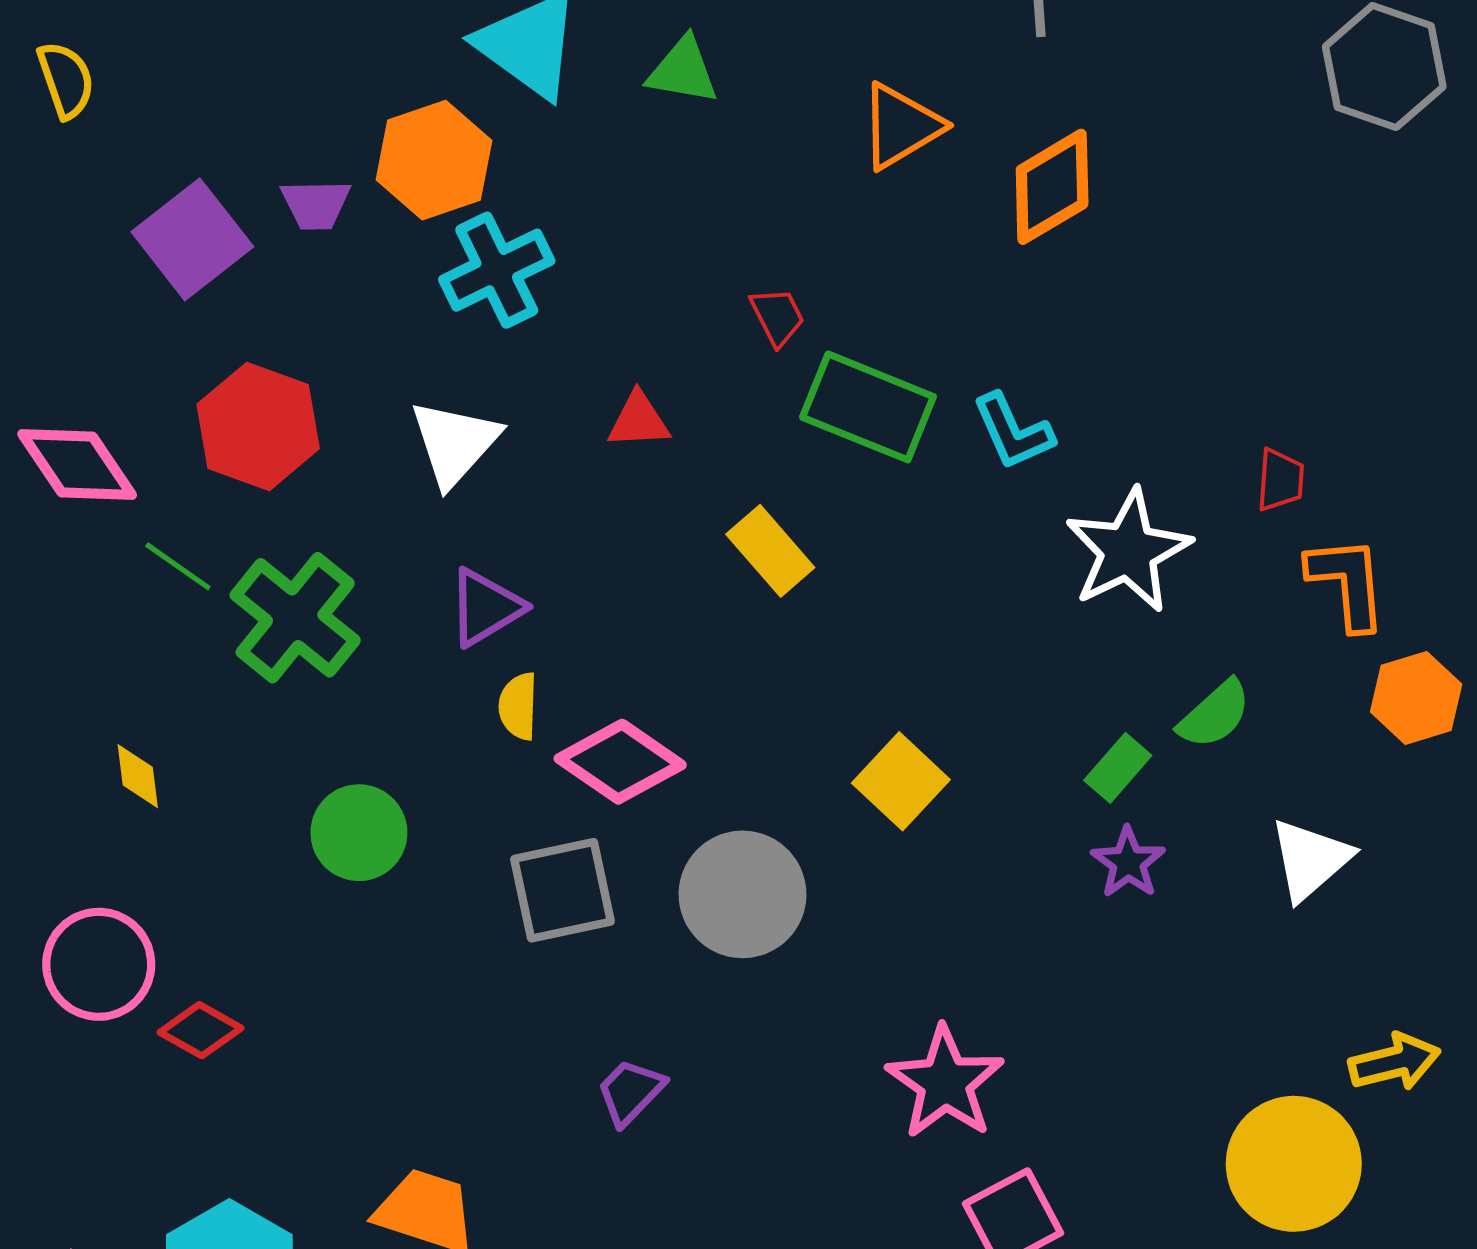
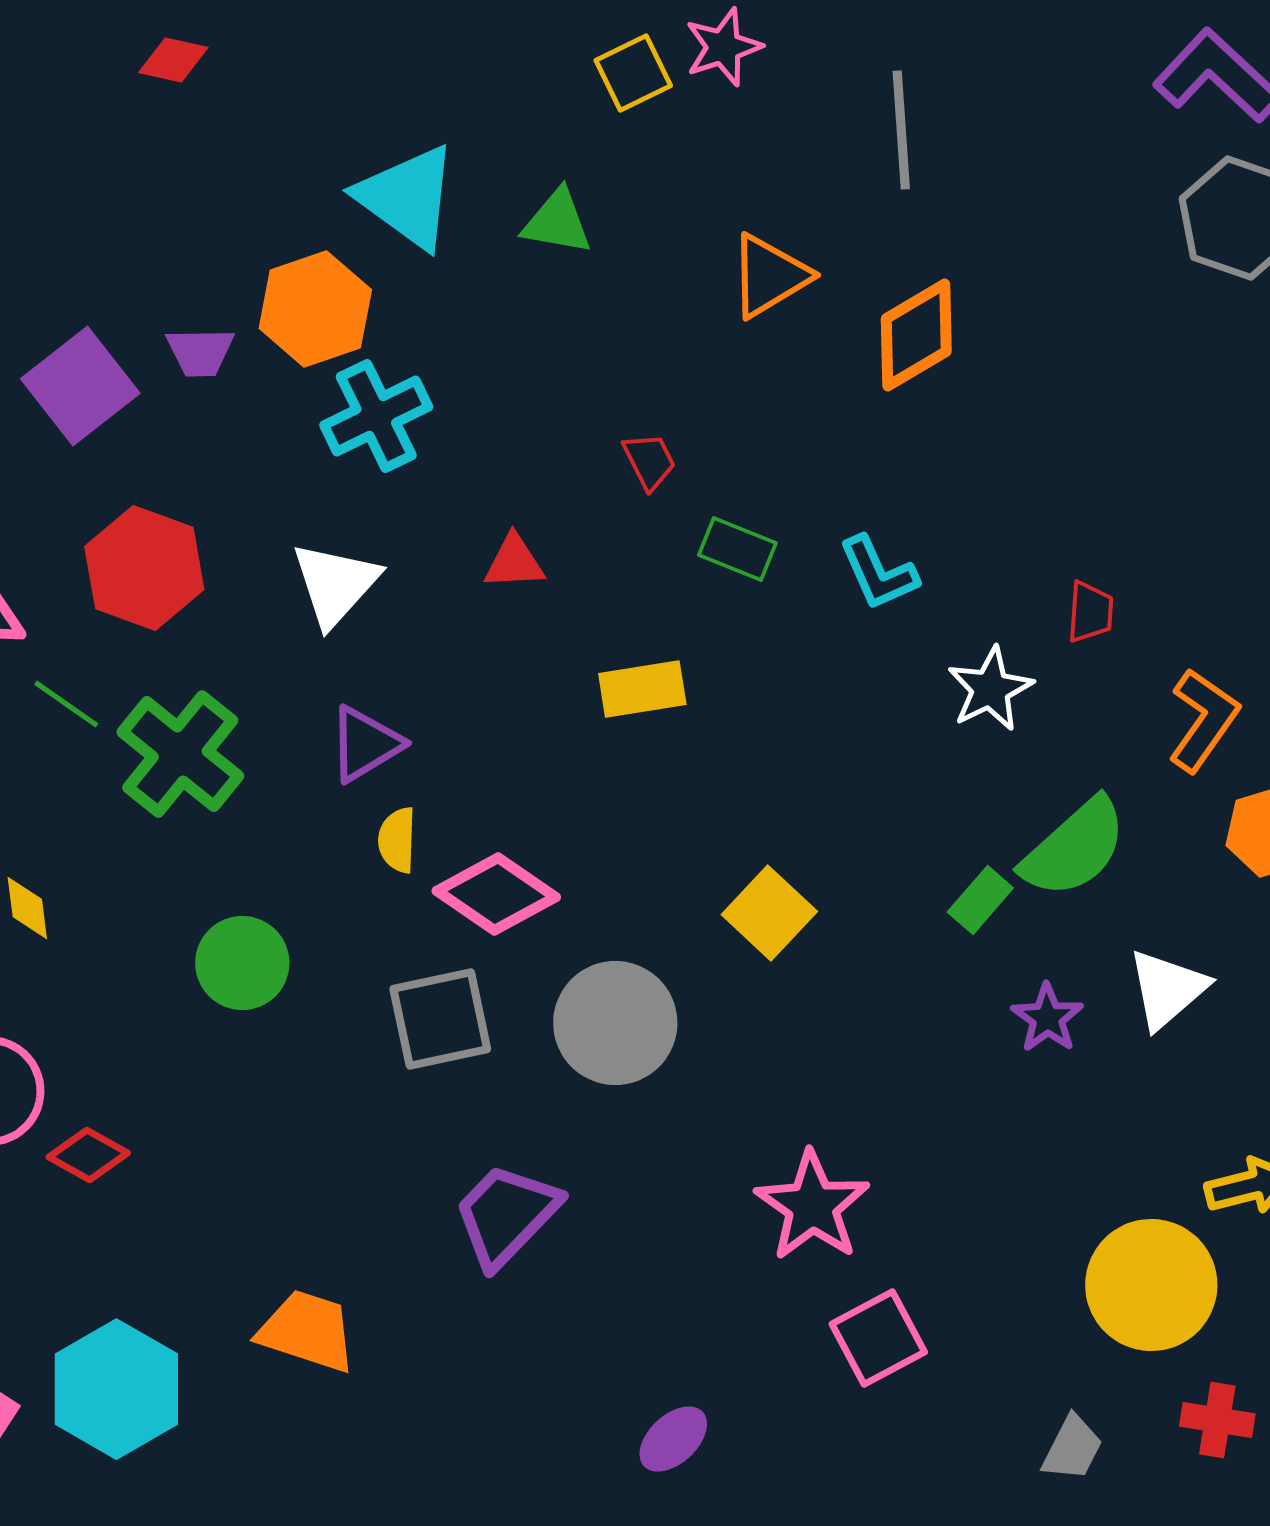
green rectangle: (868, 407) -> (737, 549), size x0.6
red trapezoid: (1280, 480) -> (1090, 612), moved
yellow rectangle: (770, 551) -> (642, 689), turned -58
white star: (1128, 551) -> (990, 689), size x0.7
orange L-shape: (1347, 583) -> (1203, 720), turned 40
green semicircle: (1215, 714) -> (1074, 848), size x1.5
purple star: (1128, 863) -> (1047, 1018), moved
purple trapezoid: (630, 1092) -> (506, 1215), size x1.6

